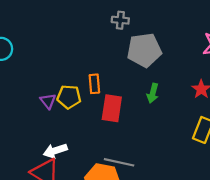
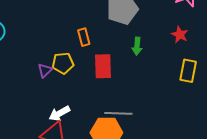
orange rectangle: (94, 84) -> (84, 37), moved
purple triangle: (48, 101) -> (45, 70), turned 35

